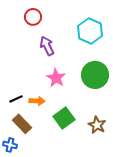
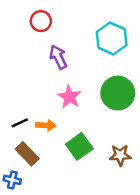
brown star: (97, 125) -> (120, 155), turned -30

